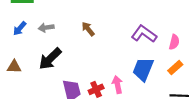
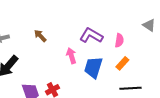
pink arrow: (117, 85) -> (71, 56), moved

